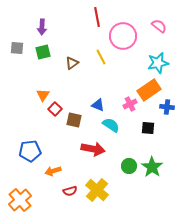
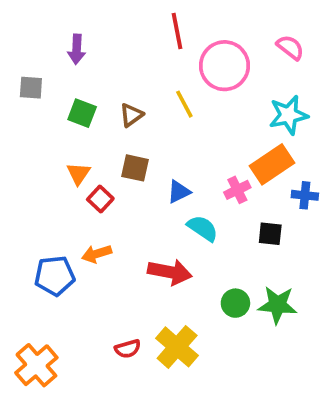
green square: (43, 52) -> (82, 113), moved, turned 35
blue triangle: (98, 105) -> (179, 192), turned -48
brown square: (74, 120) -> (135, 168), moved
green star: (152, 167) -> (277, 305), turned -30
orange arrow: (53, 171) -> (97, 254), moved

